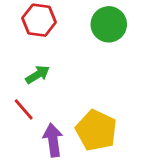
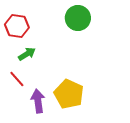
red hexagon: (39, 20) -> (17, 26), moved

